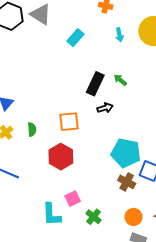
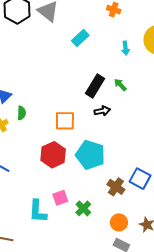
cyan arrow: (119, 35) -> (125, 48), moved
green semicircle: (32, 129) -> (22, 113), moved
cyan pentagon: (126, 153) -> (90, 155), moved
green cross: (93, 217) -> (83, 208), moved

